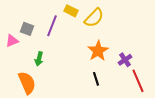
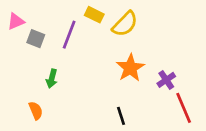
pink triangle: (12, 41) -> (16, 21), moved
black line: (96, 79) -> (121, 116), moved
orange semicircle: (27, 83) -> (36, 111), size x0.6

